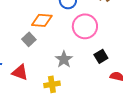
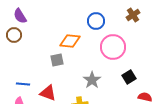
gray square: (29, 39) -> (57, 60), turned 32

